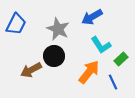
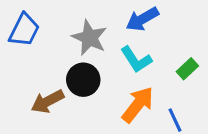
cyan L-shape: (101, 45) -> (136, 59), moved
green rectangle: (121, 59) -> (187, 69), moved

